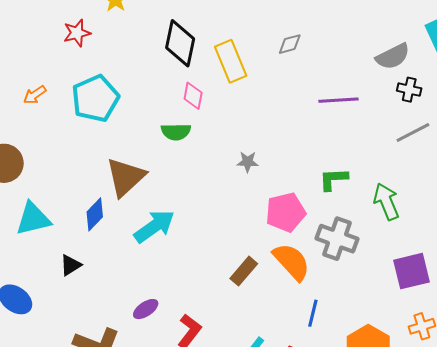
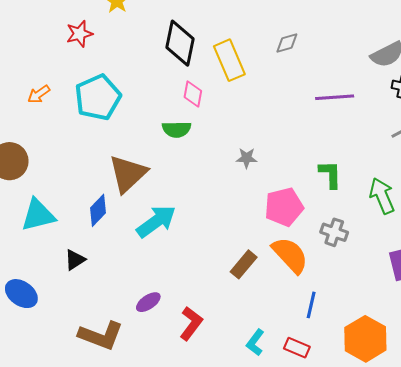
green L-shape: (333, 179) -> (330, 174), turned 92
gray cross: (337, 239) -> (334, 232), size x0.7

